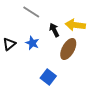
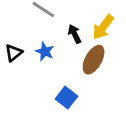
yellow arrow: (75, 25) -> (103, 27), turned -60

